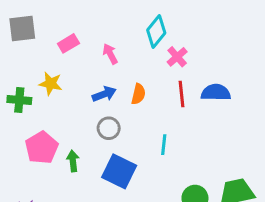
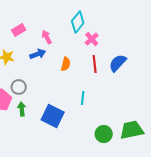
blue semicircle: (216, 93) -> (118, 63), turned -48
blue arrow: (104, 94) -> (38, 54), moved
gray circle: (109, 128) -> (19, 87), moved

